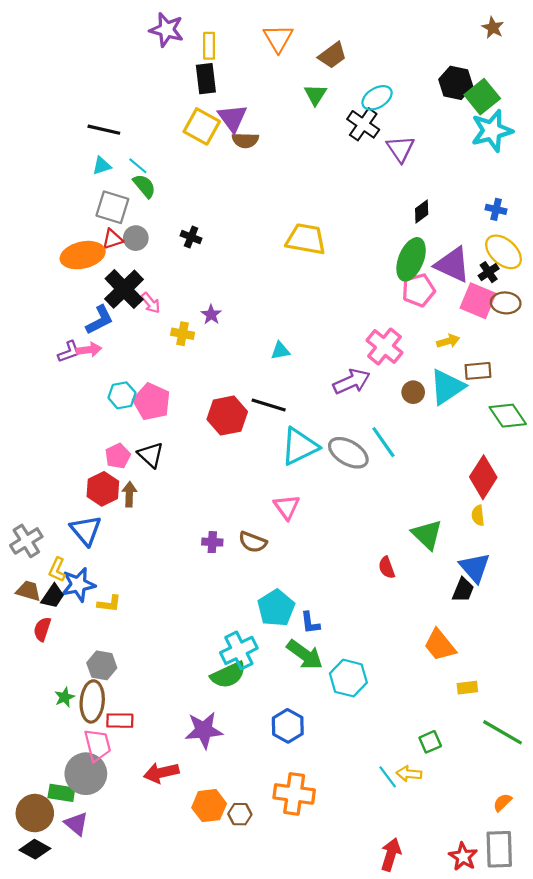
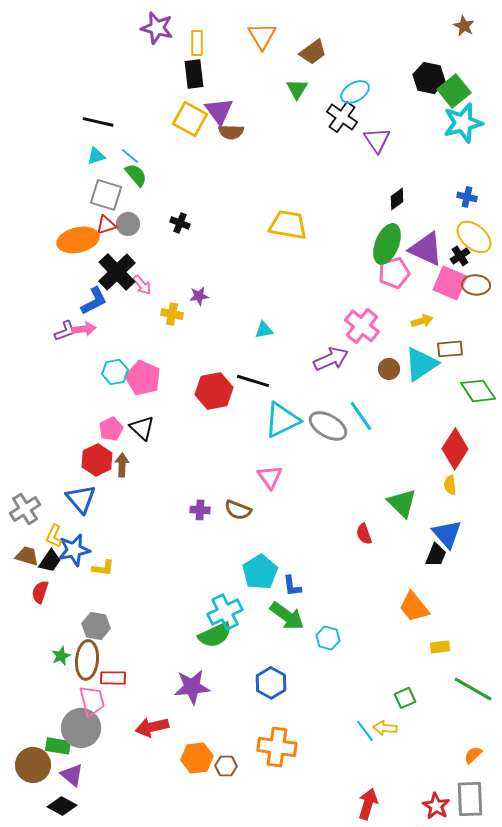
purple star: (211, 315) -> (199, 296), turned 30
cyan hexagon: (348, 678) -> (328, 638), size x0.7
black diamond: (35, 849) -> (62, 806), moved

